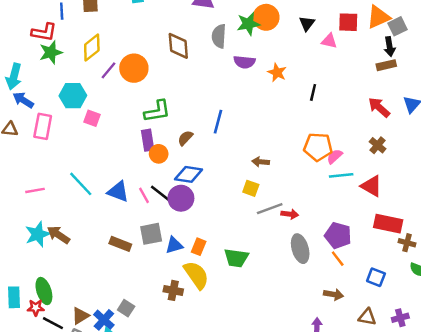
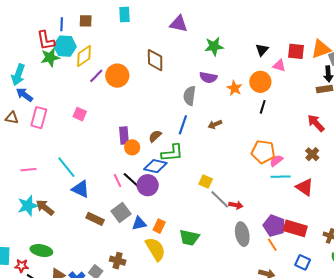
orange circle: (266, 17) -> (260, 82), moved
red L-shape: (44, 32) -> (46, 40), turned 65
gray semicircle: (219, 36) -> (190, 96), moved
cyan hexagon: (73, 96) -> (65, 46), moved
green L-shape: (157, 111) -> (172, 153), moved
brown arrow: (261, 162) -> (215, 124), moved, turned -32
blue triangle: (118, 192) -> (81, 189), moved
gray line: (270, 209) -> (220, 199), turned 60
red rectangle: (388, 224) -> (295, 228), moved
gray square: (151, 234) -> (121, 213), turned -30
brown cross: (173, 290) -> (118, 261), moved
green ellipse: (44, 291) -> (41, 251), moved, turned -65

